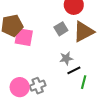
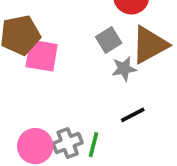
gray star: (66, 58) -> (124, 69), moved
green line: (84, 82) -> (93, 145), moved

